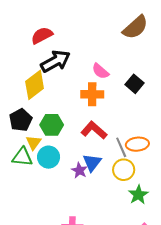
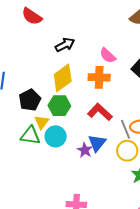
red semicircle: (42, 35) -> (32, 16), moved, turned -120
black arrow: (55, 61) -> (65, 45), size x0.7
yellow diamond: (35, 85) -> (63, 78), moved

